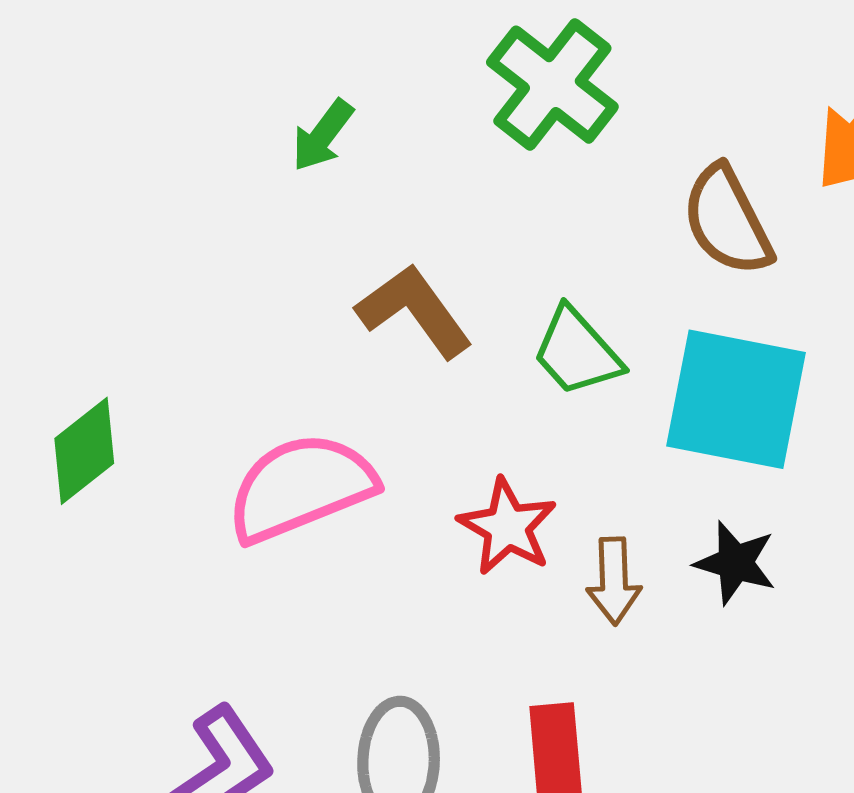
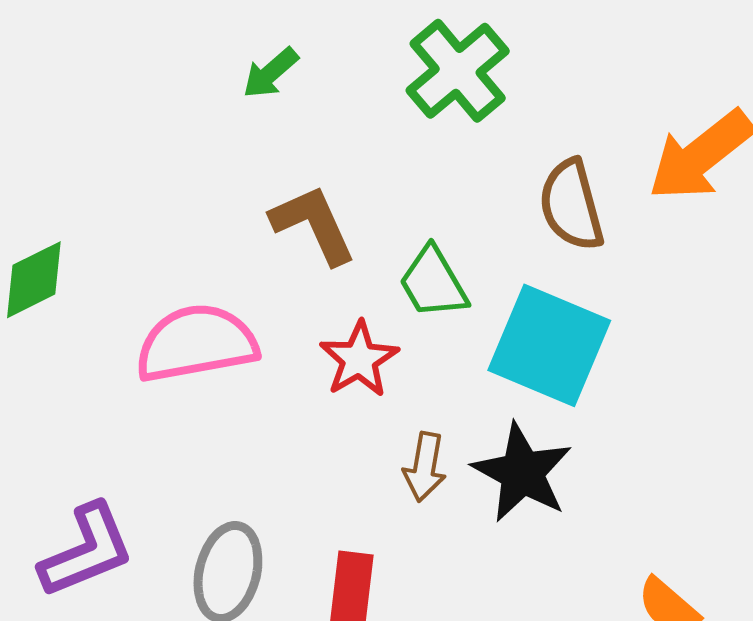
red star: (507, 527) -> (359, 359), moved
black star: (735, 563) -> (522, 473), size x1.5

